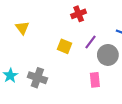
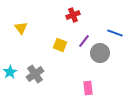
gray cross: (37, 78) -> (35, 74), turned 36
pink rectangle: (95, 80) -> (88, 88), moved

